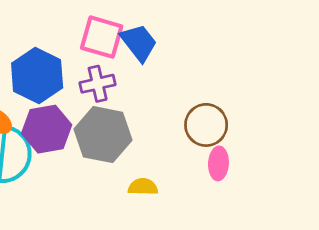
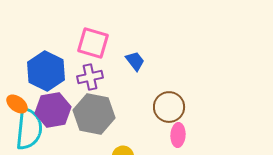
blue trapezoid: (139, 43) -> (135, 61), moved, size x0.7

